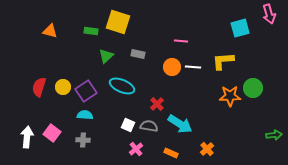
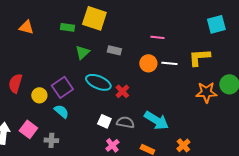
yellow circle: (63, 87) -> (39, 95), moved
red cross: (157, 104) -> (122, 91), moved
cyan semicircle: (85, 115) -> (61, 111), turned 35
gray cross: (83, 140) -> (51, 140), moved

